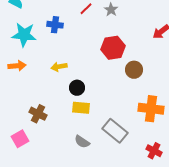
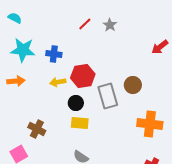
blue cross: (55, 25) -> (54, 54), moved
red hexagon: (113, 48) -> (83, 76), moved
gray rectangle: (115, 131) -> (108, 96), moved, turned 35

